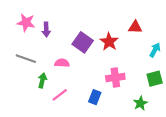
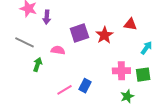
purple square: (83, 42) -> (79, 33), turned 30
pink cross: (115, 77) -> (121, 71), moved
pink line: (60, 95) -> (65, 90), moved

